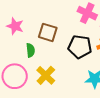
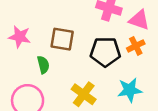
yellow cross: (46, 75) -> (84, 94), moved

